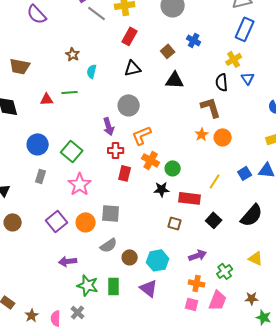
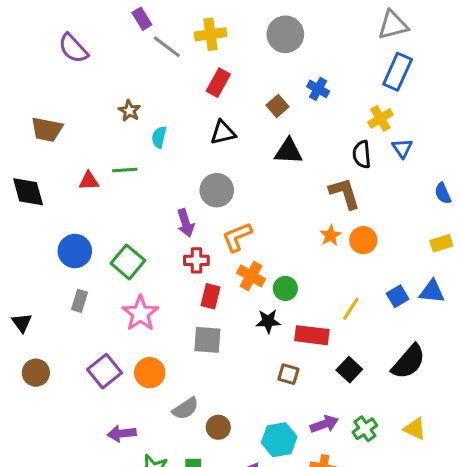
gray square: (111, 213) -> (207, 340), moved
cyan hexagon: (158, 260) -> (279, 440), moved
green cross: (225, 271) -> (365, 429), moved

